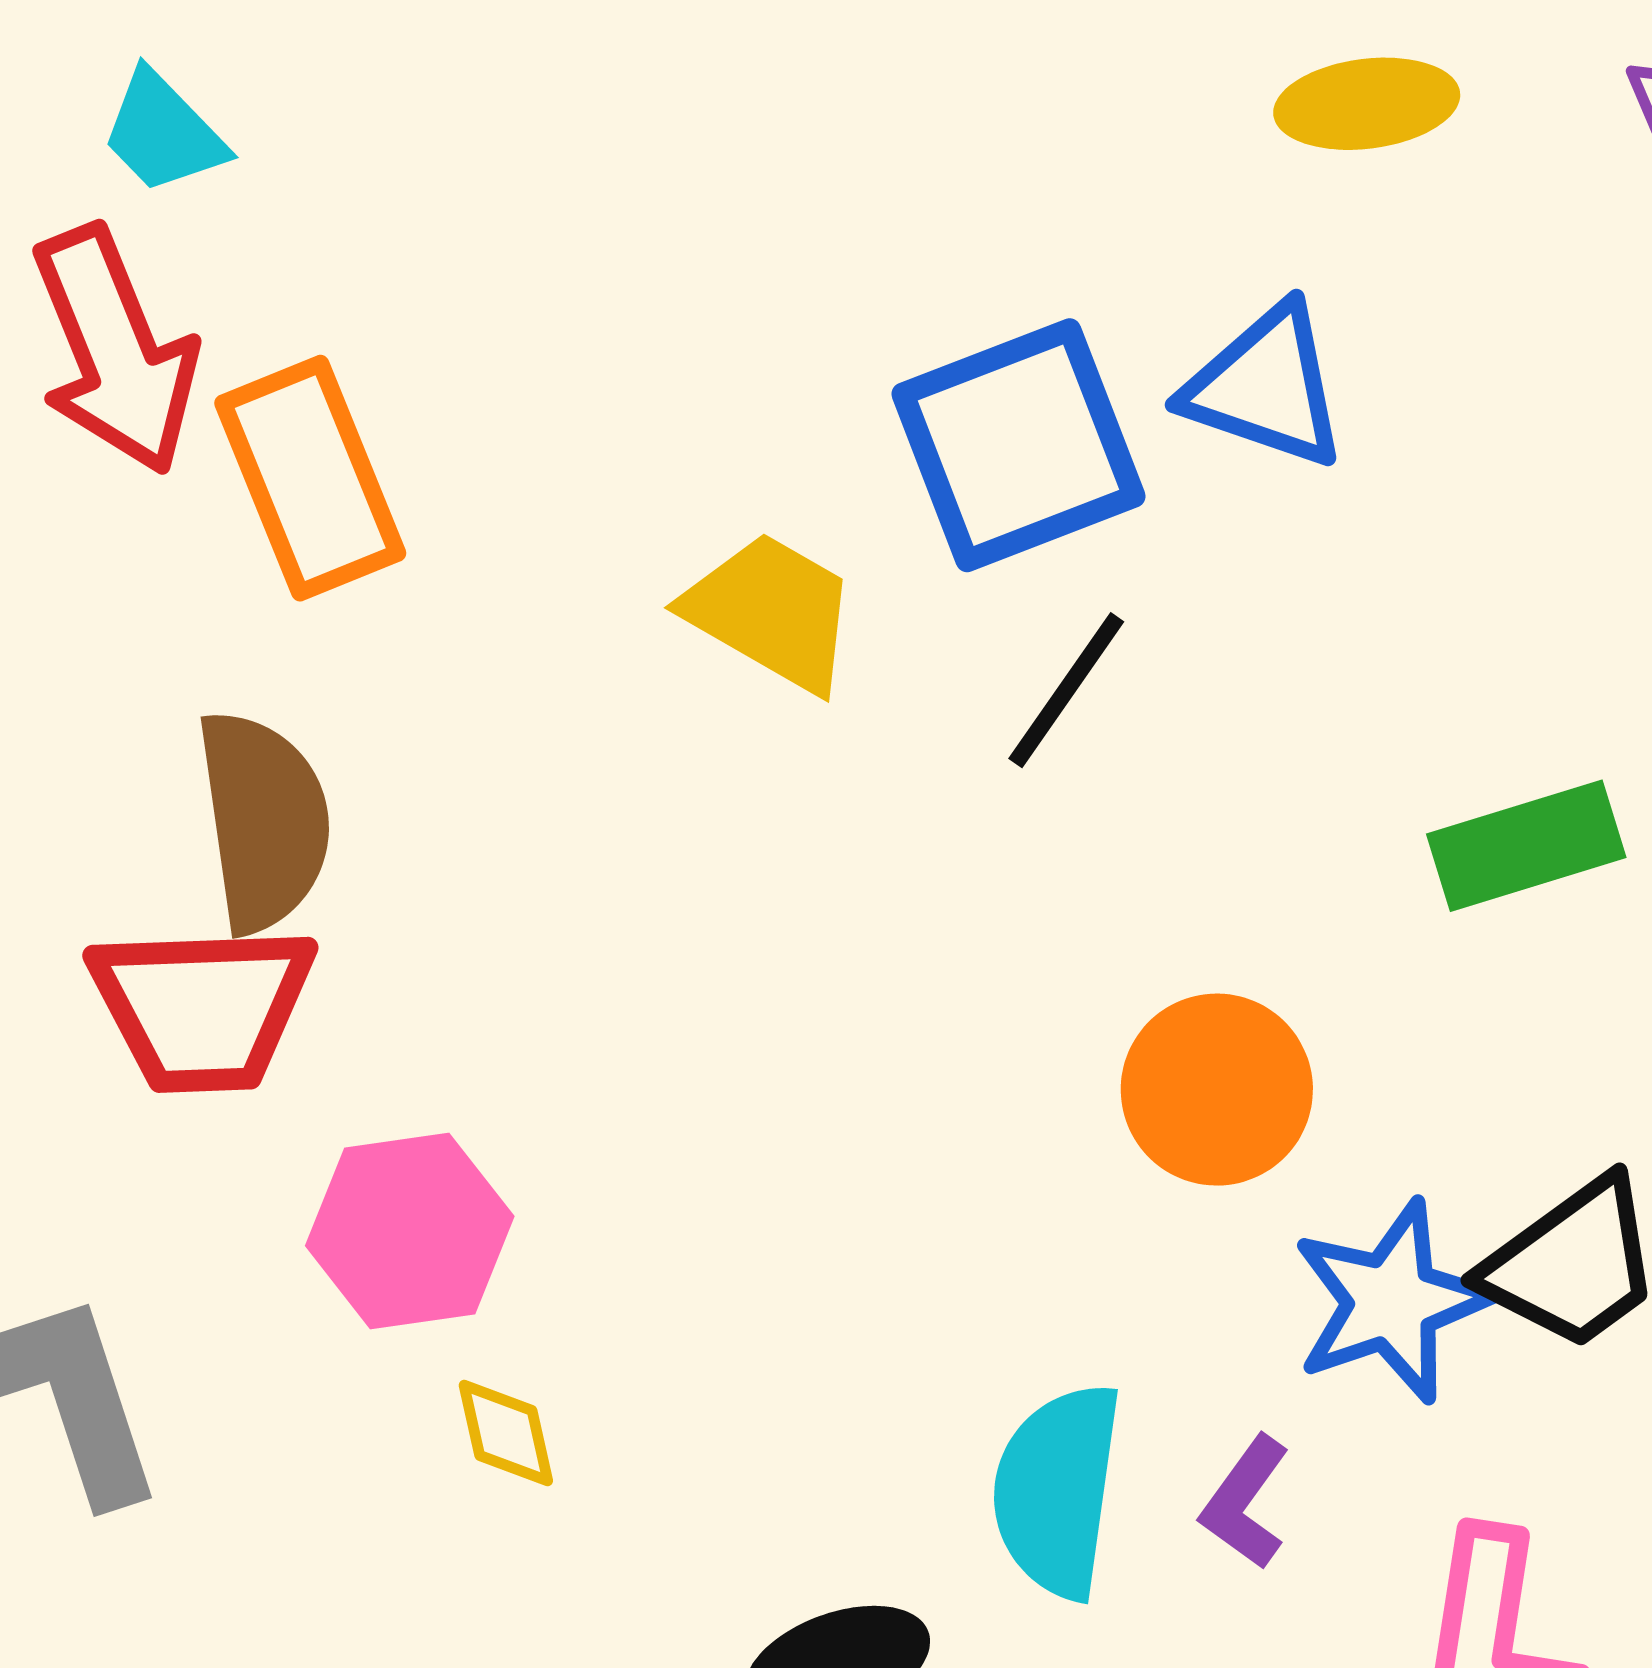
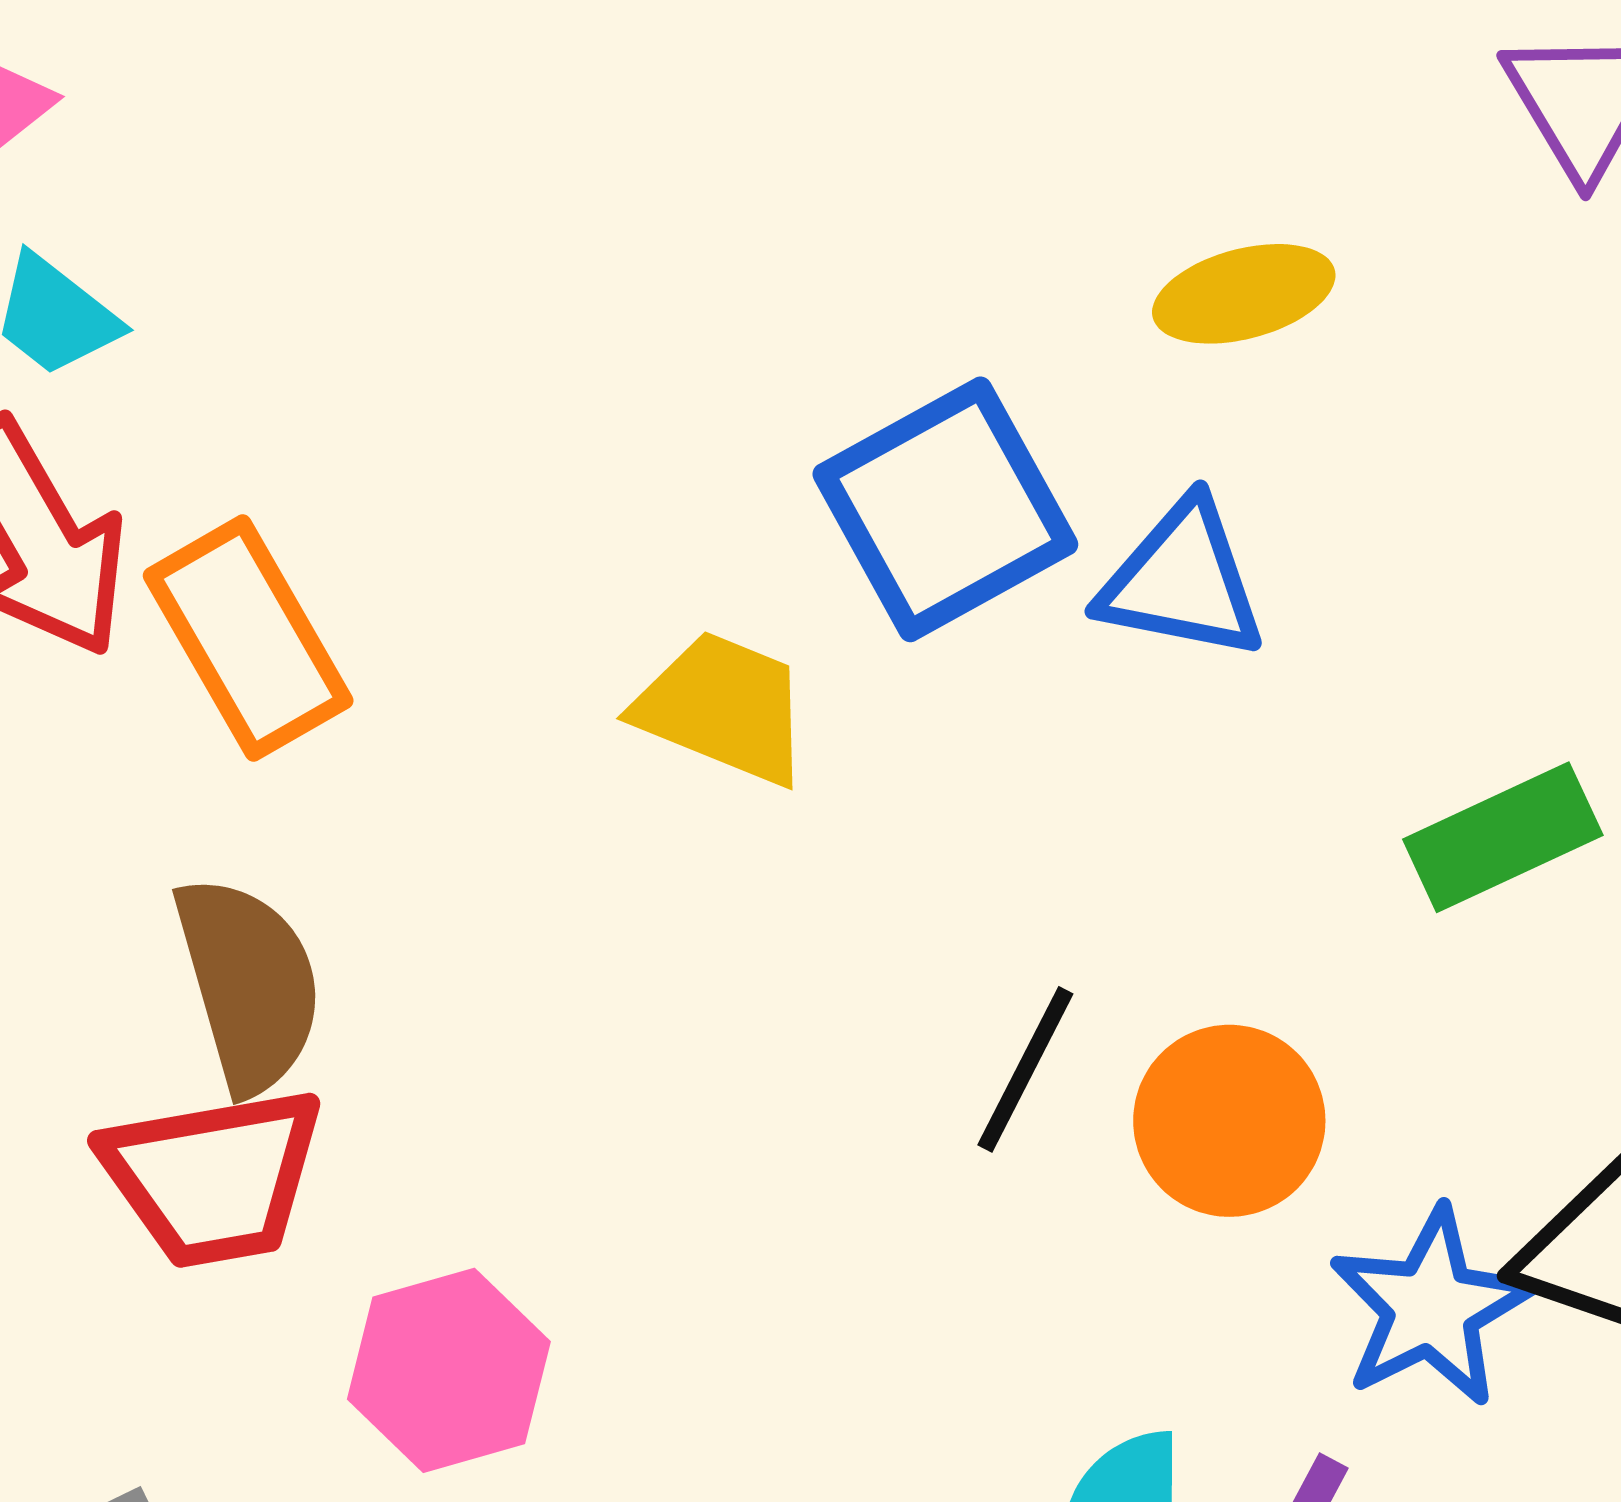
yellow ellipse: (1367, 104) -> (1244, 294), moved
blue triangle: (1266, 387) -> (1182, 581), moved
black line: (1066, 690) -> (1025, 1069), moved

